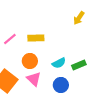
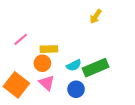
yellow rectangle: (36, 38) -> (49, 49), moved
green rectangle: (79, 65) -> (96, 68), size x1.6

